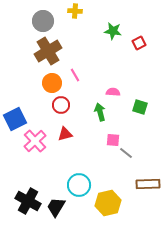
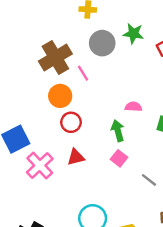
gray circle: (43, 21) -> (102, 43), moved
pink line: (75, 75) -> (83, 73), moved
pink square: (113, 140) -> (119, 158), moved, turned 32

